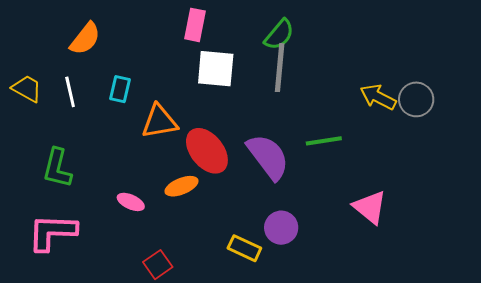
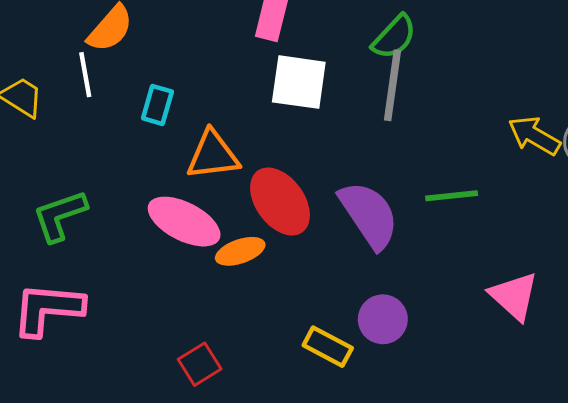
white line: (70, 92) -> (85, 75), moved
green L-shape: (57, 168) -> (60, 216), turned 54
pink ellipse: (131, 202) -> (184, 222), moved, size x1.8

